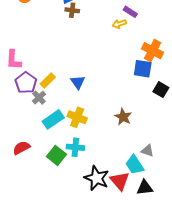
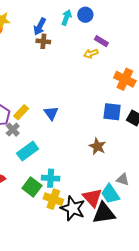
blue square: (143, 69) -> (112, 112), moved
yellow cross: (77, 117) -> (53, 199), moved
red triangle: (120, 181) -> (92, 198), moved
black triangle: (145, 188) -> (104, 213), moved, size x1.4

